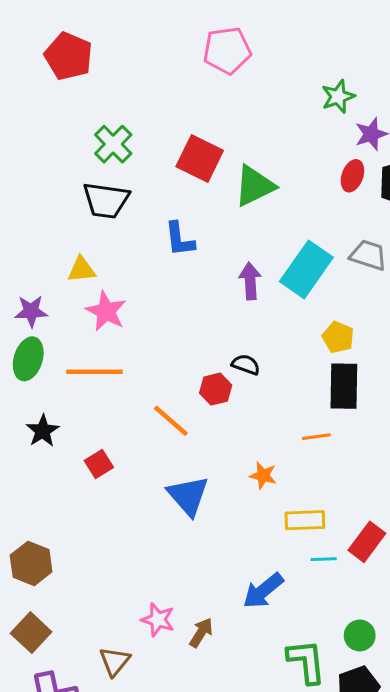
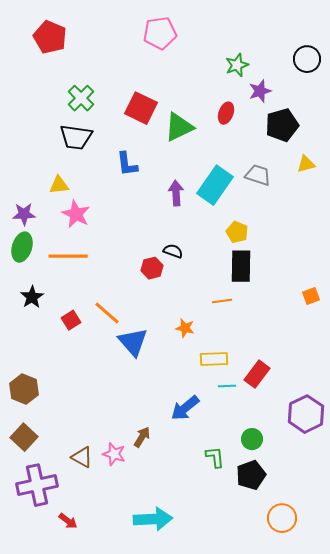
red ellipse: (352, 176) -> (226, 113), moved
orange line: (171, 421) -> (107, 313), moved
pink star: (158, 620) -> (114, 454), moved
brown triangle: (115, 661) -> (82, 457), turned -40
green L-shape: (306, 661) -> (215, 457), size x0.7

